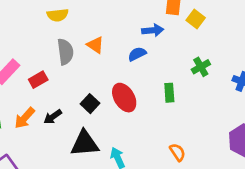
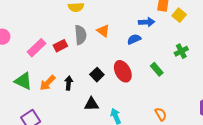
red rectangle: (38, 80) -> (60, 46), moved
green rectangle: (169, 93) -> (157, 69), turned -40
black arrow: (53, 117) -> (69, 83), turned 128
black triangle: (85, 143) -> (92, 104), size x0.7

